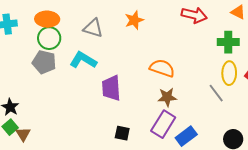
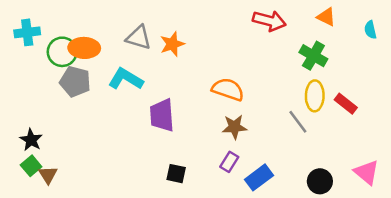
orange ellipse: (47, 19) -> (84, 48), moved
orange star: (134, 20) -> (172, 44), moved
green circle: (49, 38) -> (62, 52), moved
green cross: (228, 42) -> (313, 56), turned 30
purple rectangle: (163, 124) -> (229, 162), size x0.6

